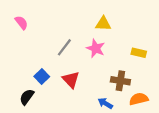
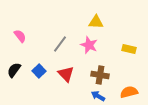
pink semicircle: (21, 23) -> (20, 36), moved
brown cross: (120, 81) -> (100, 75), moved
black semicircle: (27, 97) -> (14, 70), moved

